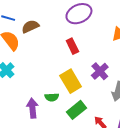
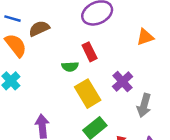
green semicircle: (52, 97) -> (70, 67), moved

